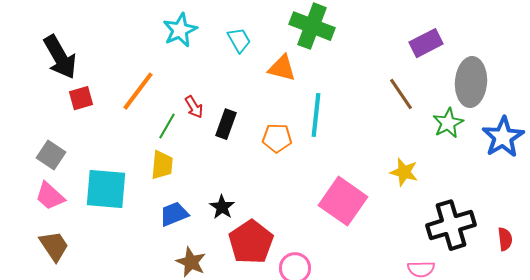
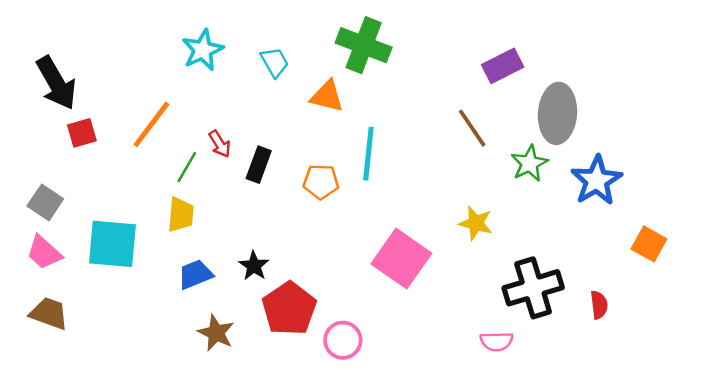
brown trapezoid: (54, 246) -> (49, 313), turned -36

